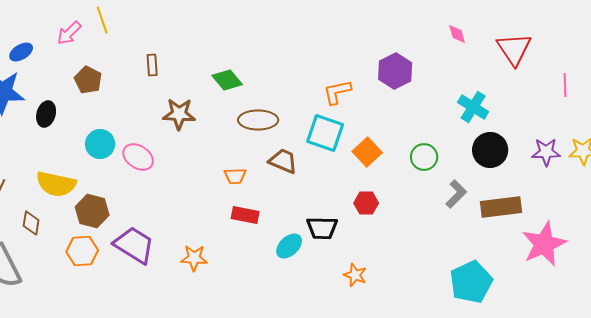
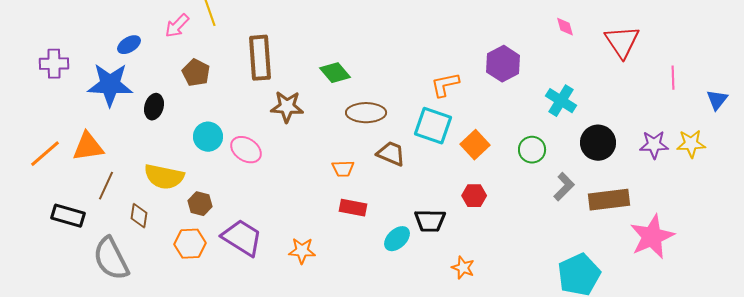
brown rectangle: (152, 65) -> (260, 58), size x2.0
cyan cross: (473, 107) -> (561, 101), moved
brown hexagon: (92, 211) -> (200, 204), size x0.7

